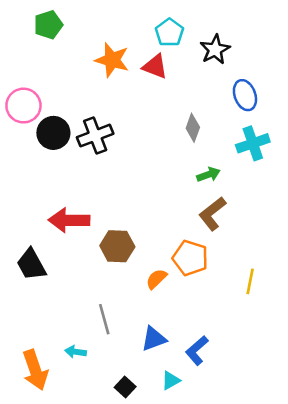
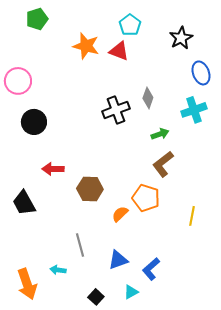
black star: (215, 50) -> (181, 38), moved
blue ellipse: (245, 95) -> (201, 73), moved
black circle: (53, 133) -> (34, 122), moved
black cross: (95, 136) -> (116, 110), moved
red arrow: (69, 220) -> (53, 169), size x0.7

